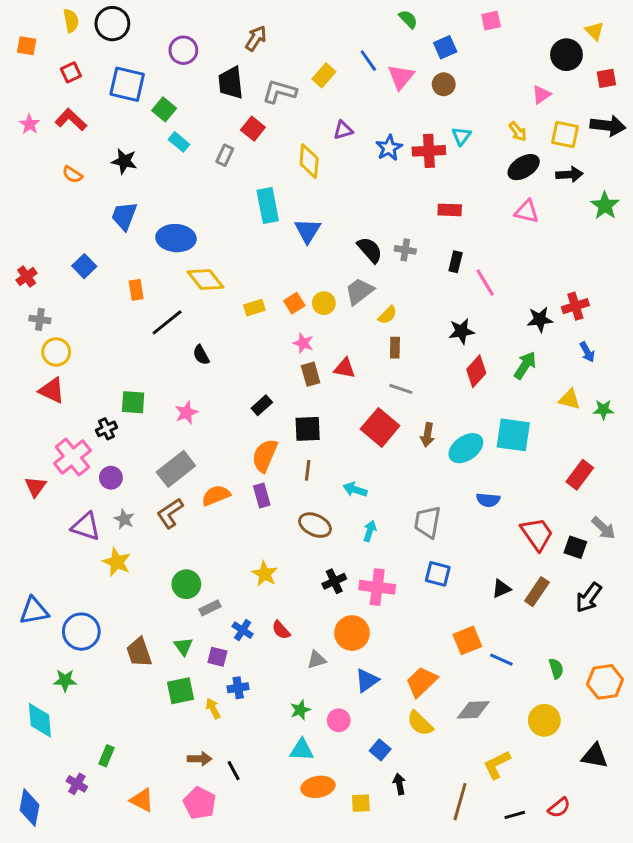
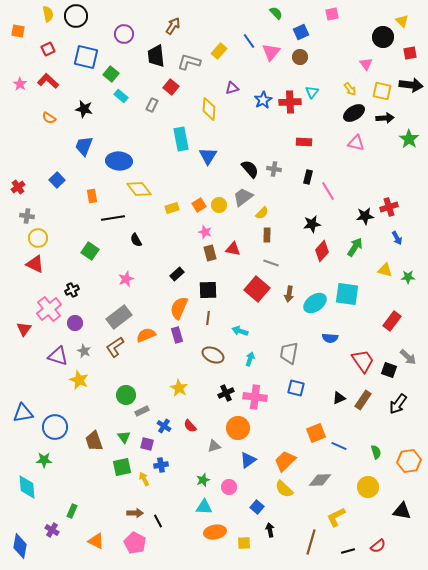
pink triangle: (541, 95) -> (366, 64), turned -32
black line: (167, 322) -> (113, 218), turned 30
green square: (133, 402) -> (90, 251), moved, turned 30

